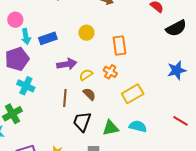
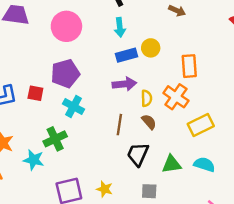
pink circle: (15, 20) -> (66, 26), size x1.6
cyan arrow: (26, 37) -> (120, 27), moved
blue rectangle: (48, 38) -> (126, 55), moved
orange cross: (110, 72) -> (176, 97), size x1.5
yellow semicircle: (86, 75) -> (147, 98), turned 120

